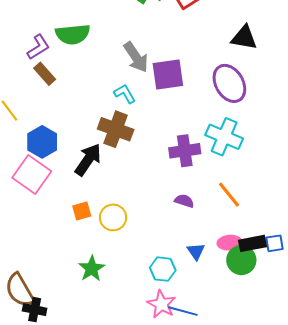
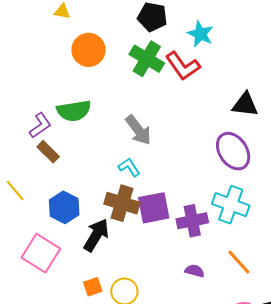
purple square: (168, 75) -> (154, 208), moved
blue hexagon: (42, 142) -> (64, 207), moved

